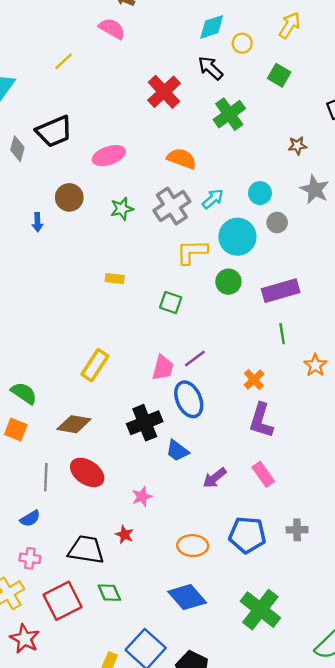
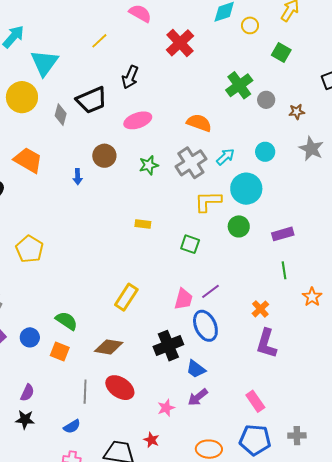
black arrow: (210, 68) -> (130, 77), moved, turned -110
red cross: (164, 92) -> (180, 43), moved
gray circle: (277, 223) -> (266, 100), moved
purple rectangle: (281, 291) -> (283, 234), size x0.7
pink rectangle: (263, 474) -> (255, 401), moved
purple arrow: (215, 478) -> (198, 397), moved

